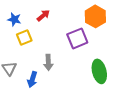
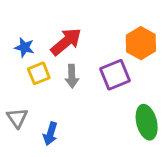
red arrow: (43, 15) -> (66, 42), size x1.6
gray arrow: (48, 62) -> (72, 76), moved

